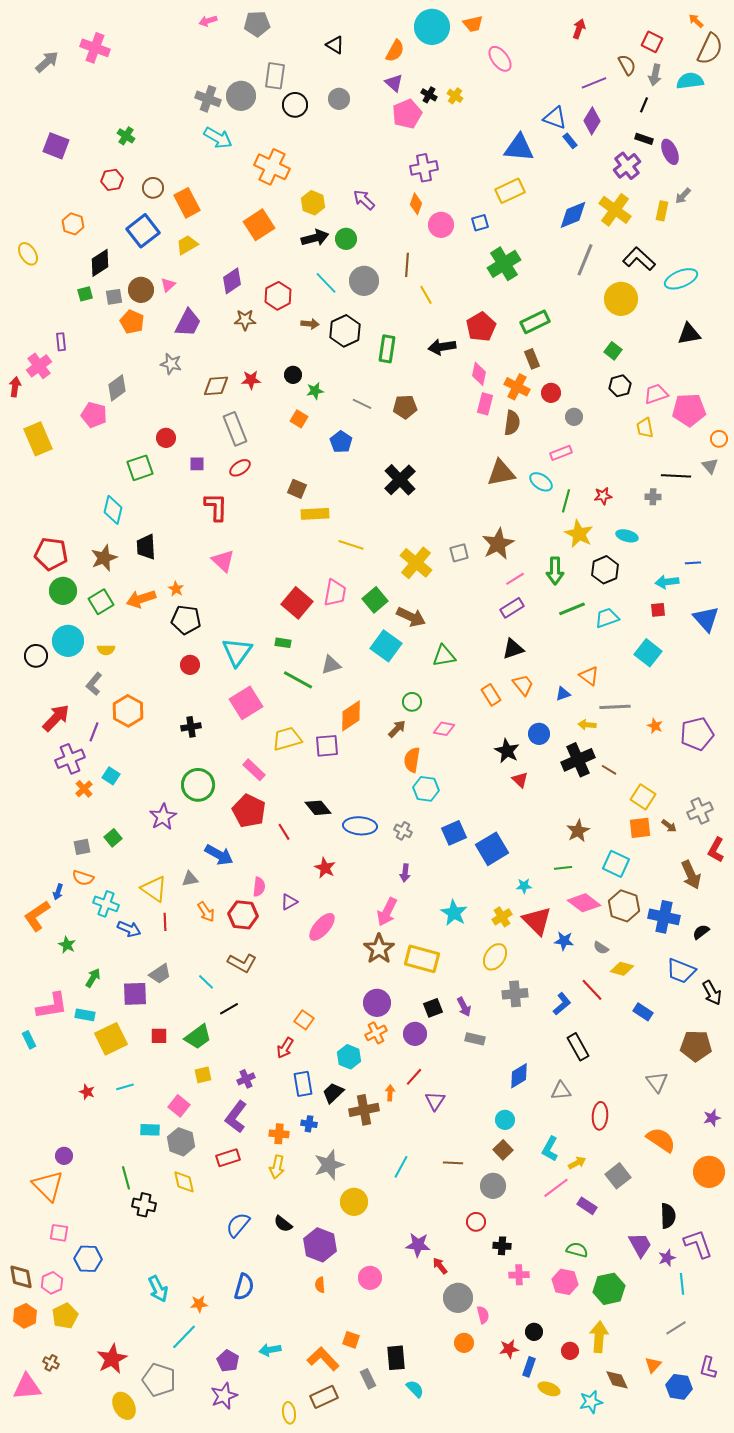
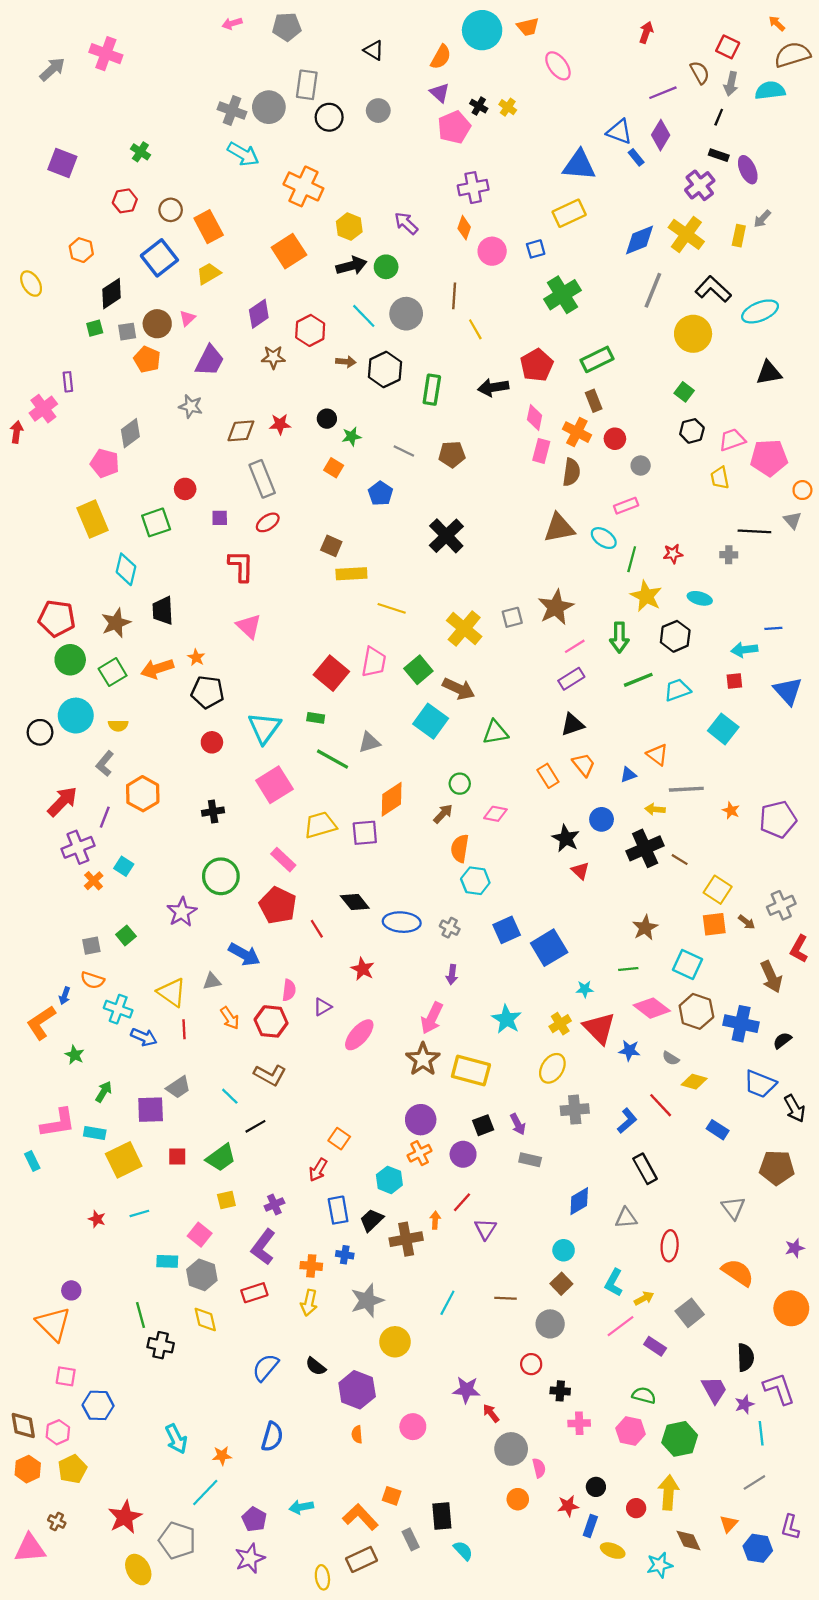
brown semicircle: (710, 49) -> (792, 55), turned -132
yellow rectangle: (38, 439) -> (92, 519), moved

